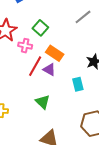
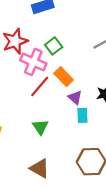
pink cross: (25, 46) -> (33, 62), size x1.6
purple triangle: (49, 70) -> (75, 97), moved

